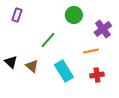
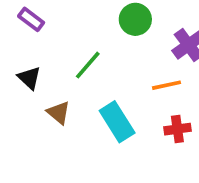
purple rectangle: (17, 15) -> (31, 19), turned -72
black triangle: (11, 62) -> (29, 78), moved

